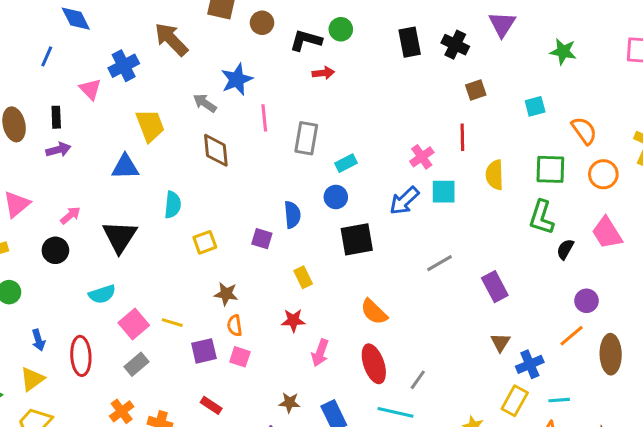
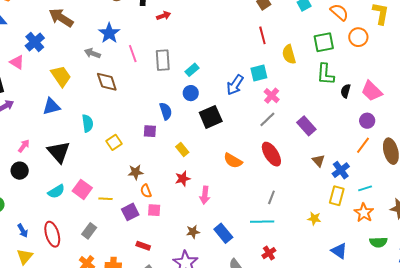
pink cross: (422, 157) -> (272, 96), moved
pink trapezoid: (607, 233) -> (372, 91), moved
pink square: (134, 324) -> (82, 189), moved
red ellipse: (374, 364) -> (271, 154), moved

